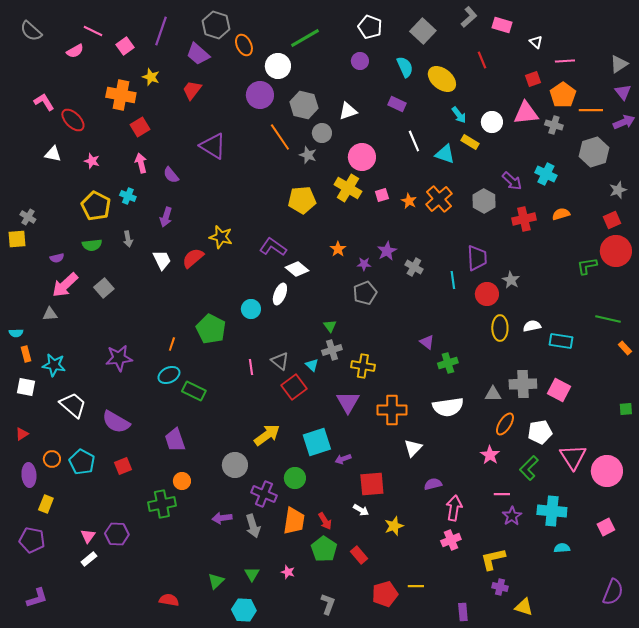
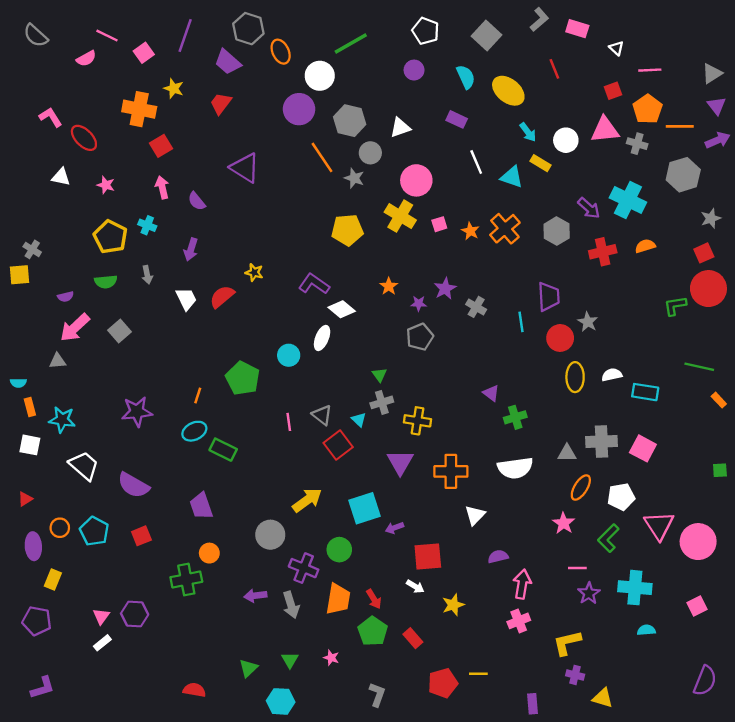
cyan cross: (546, 174) -> (628, 200), size x1.4
yellow star: (221, 237) -> (254, 272), size x0.7

